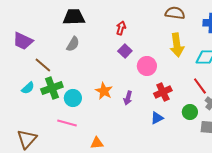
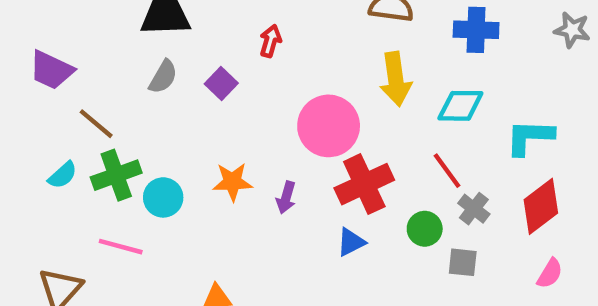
purple square: (125, 51) -> (221, 83), moved
pink circle: (147, 66) -> (329, 126), size x1.4
orange star: (104, 91) -> (232, 182), turned -30
red cross: (163, 92) -> (364, 184), size x1.4
pink line: (67, 123) -> (121, 247), moved

